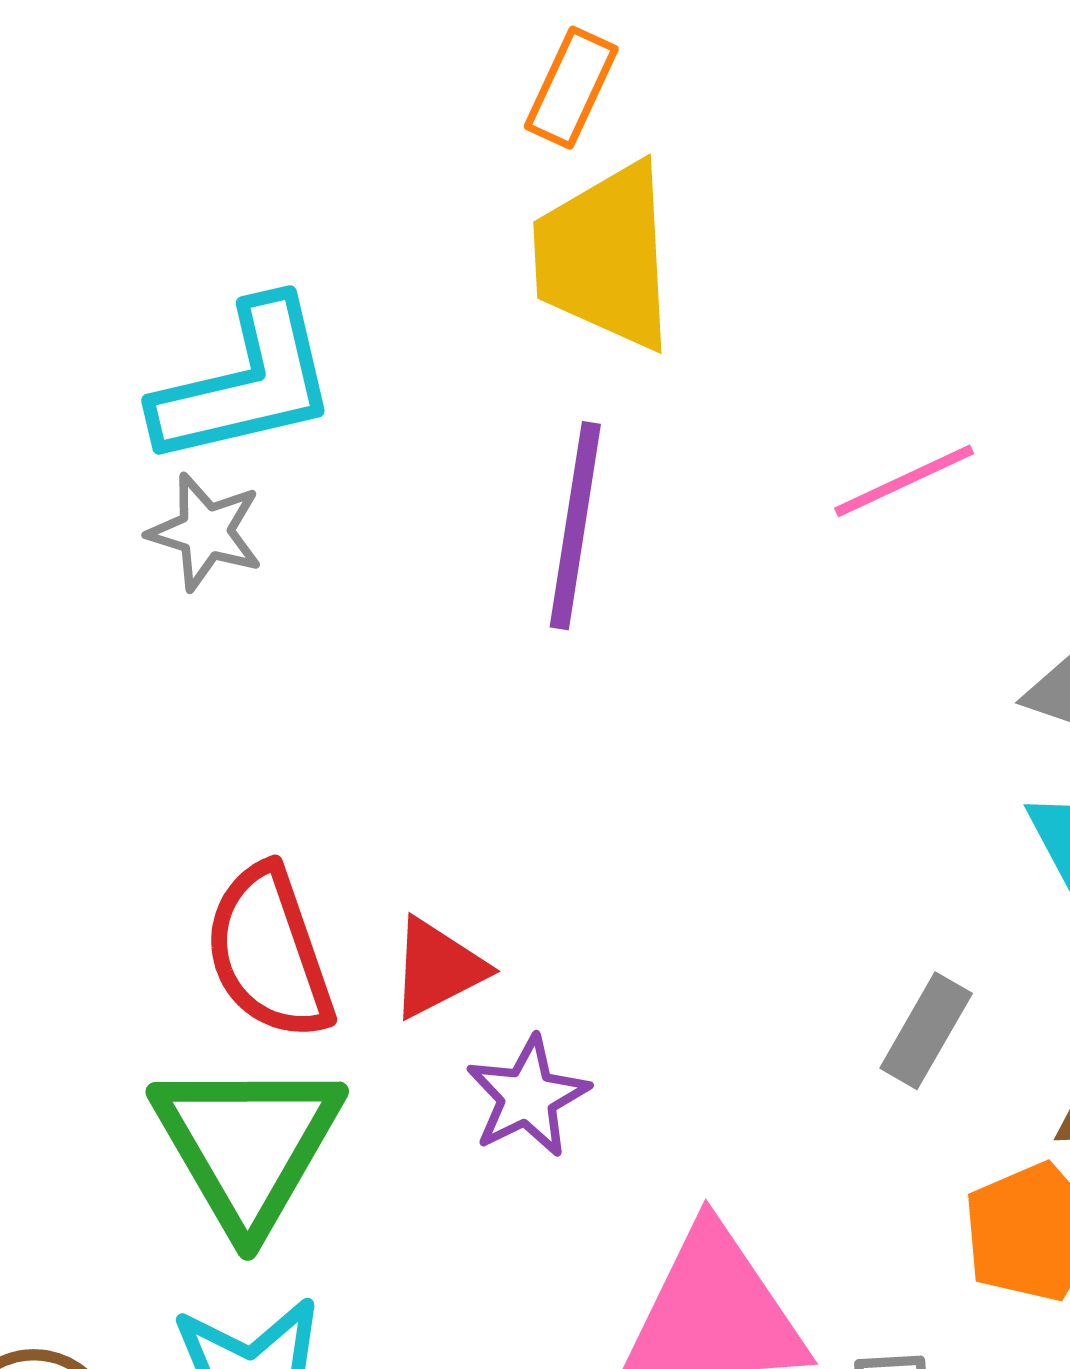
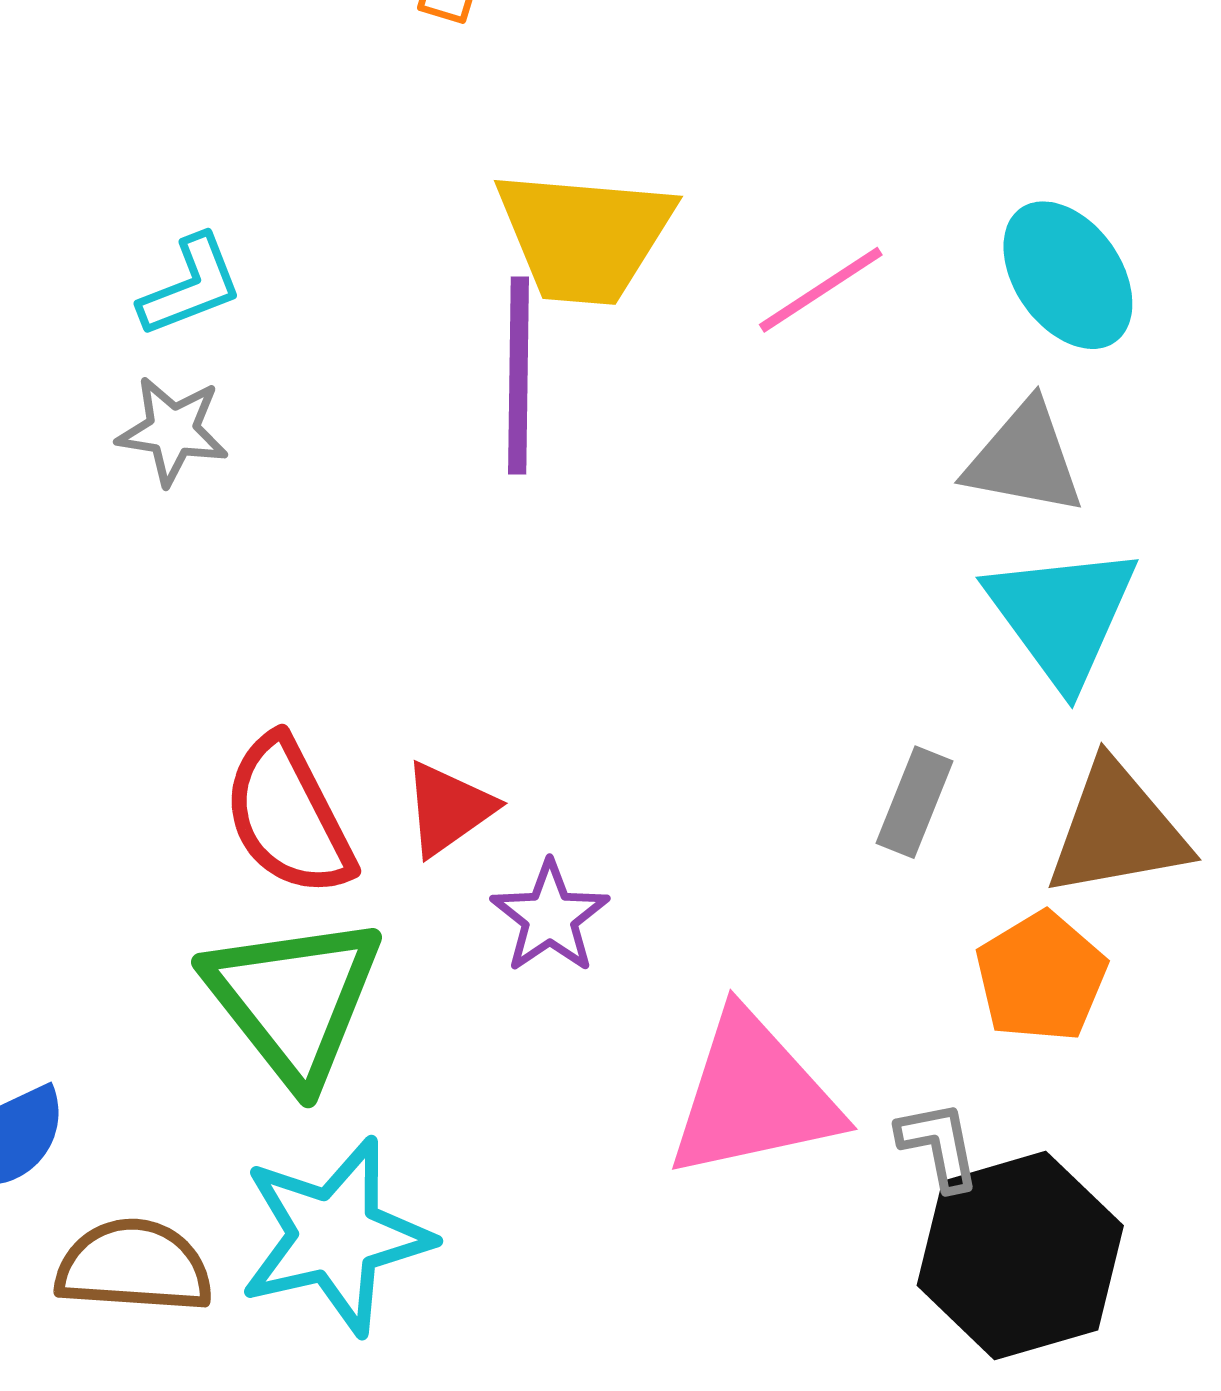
yellow trapezoid: (605, 256) -> (584, 236), moved, turned -74
cyan L-shape: (246, 383) -> (191, 286), size x0.6

